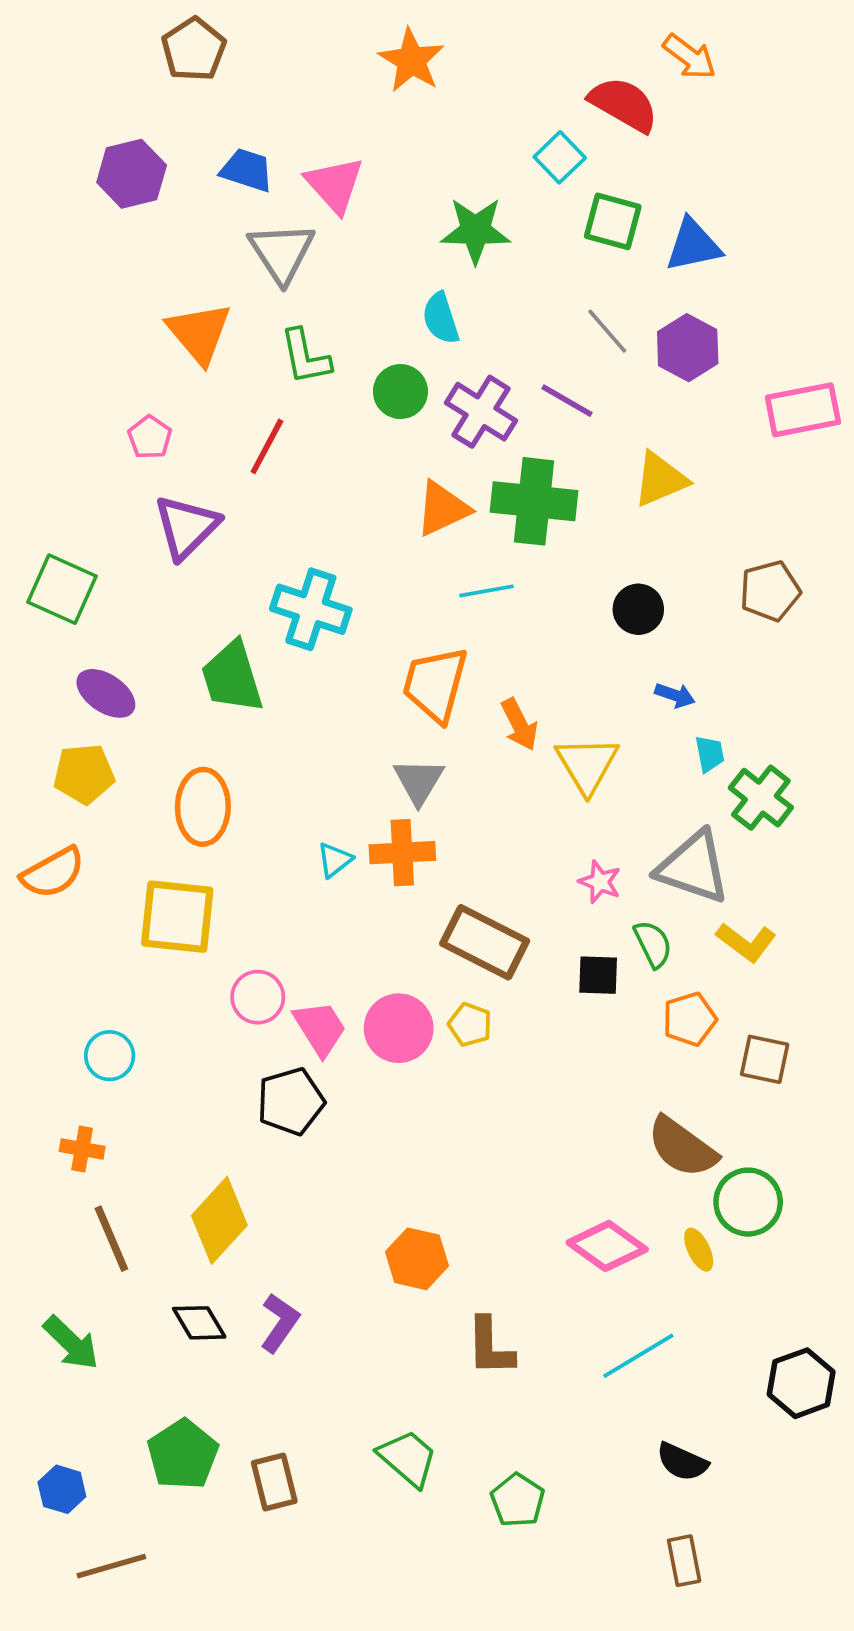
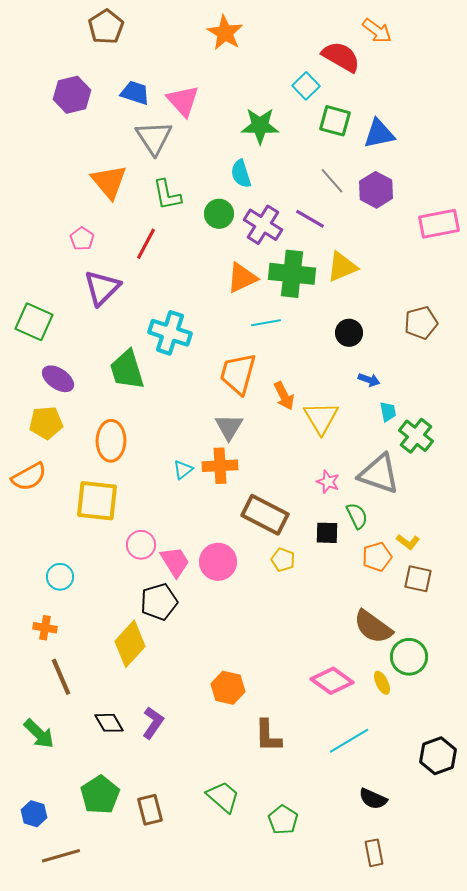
yellow triangle: (660, 479) -> (342, 267), moved
yellow L-shape: (746, 942) -> (408, 542), moved, size x0.7
yellow pentagon: (470, 1025) -> (283, 560), moved
yellow diamond: (219, 1220) -> (130, 644), moved

